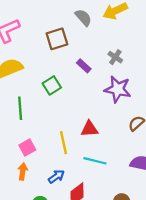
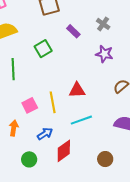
purple star: (118, 89) -> (104, 54), size x0.7
pink square: (27, 147) -> (30, 105), moved
cyan line: (95, 161) -> (81, 120), turned -35

